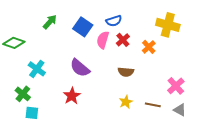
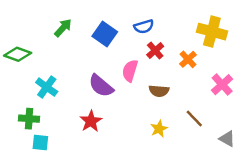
pink semicircle: (103, 40) -> (130, 71), moved
pink cross: (176, 86) -> (222, 85), moved
green cross: (23, 94) -> (29, 119), turned -35
brown line: (153, 105) -> (194, 119), moved, turned 35

